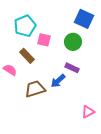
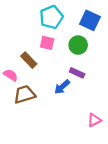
cyan pentagon: (25, 26) -> (51, 17), moved
brown trapezoid: (35, 89) -> (25, 94), moved

